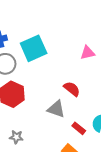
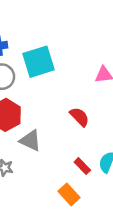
gray triangle: (56, 109) -> (30, 141), moved

